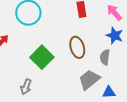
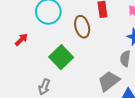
brown ellipse: (77, 47) -> (82, 27), moved

